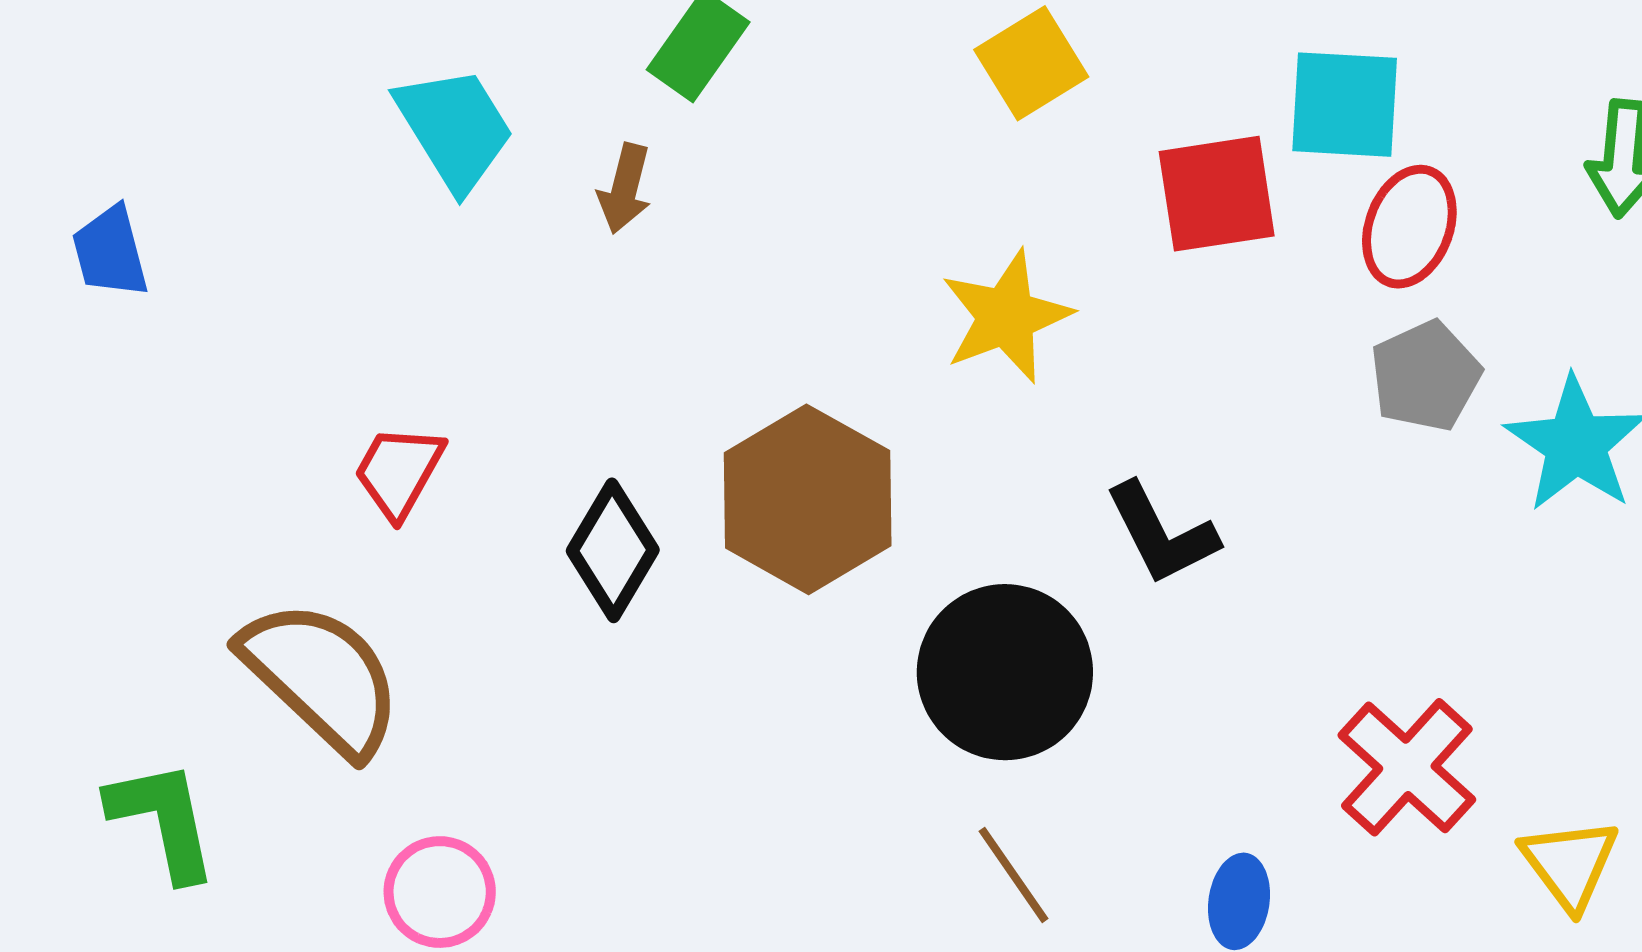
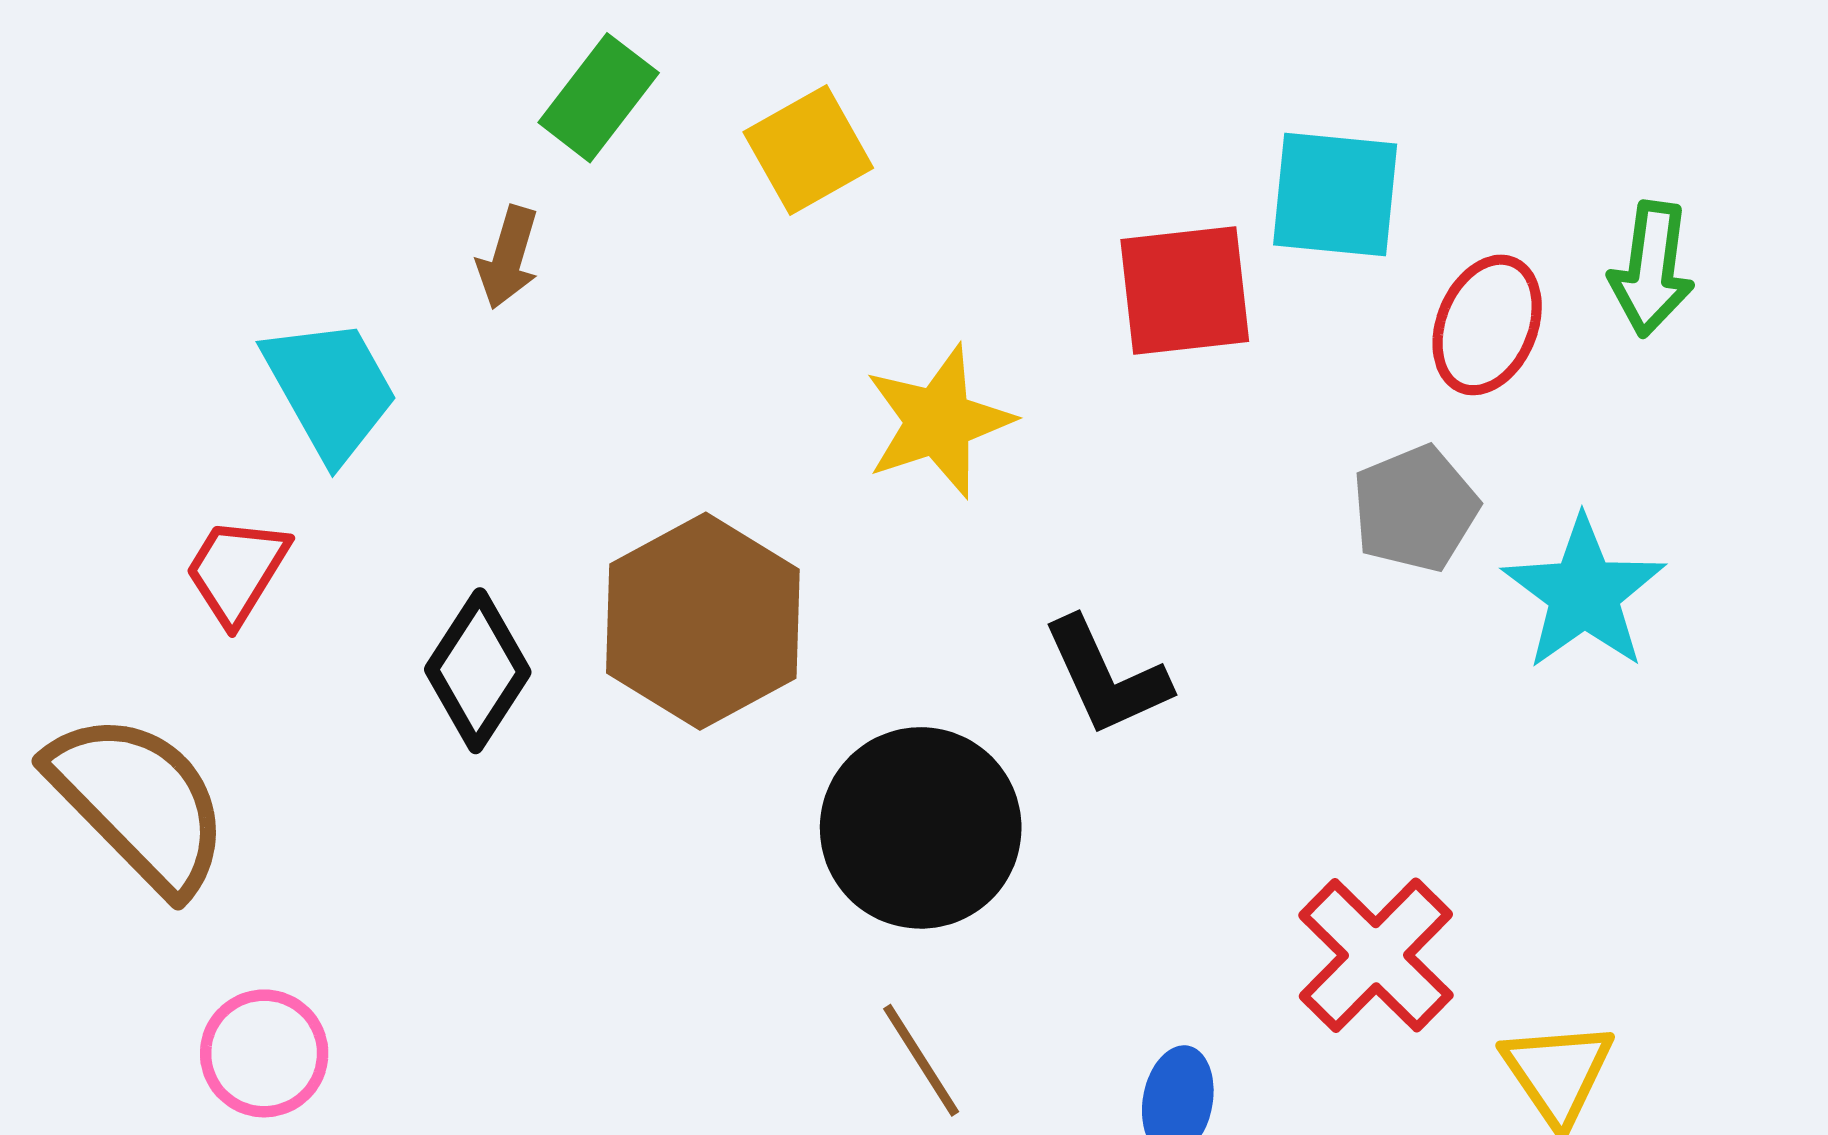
yellow square: (1031, 63) -> (808, 150), moved
cyan trapezoid: (455, 128) -> (330, 389), moved
red ellipse: (1409, 227) -> (1487, 325), moved

